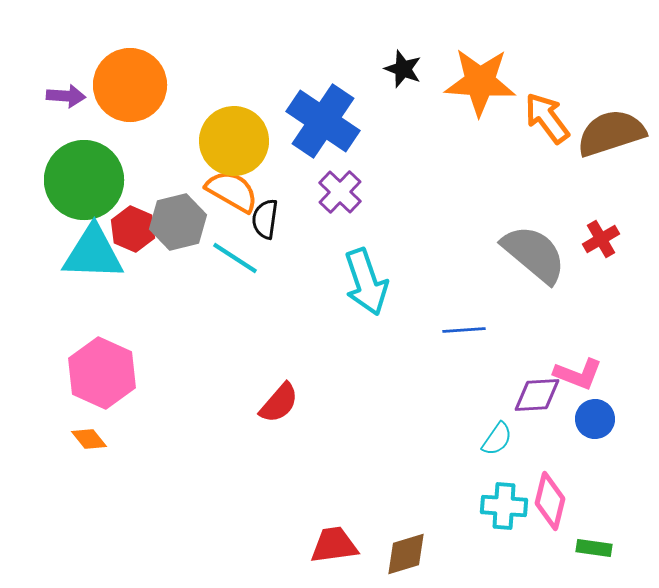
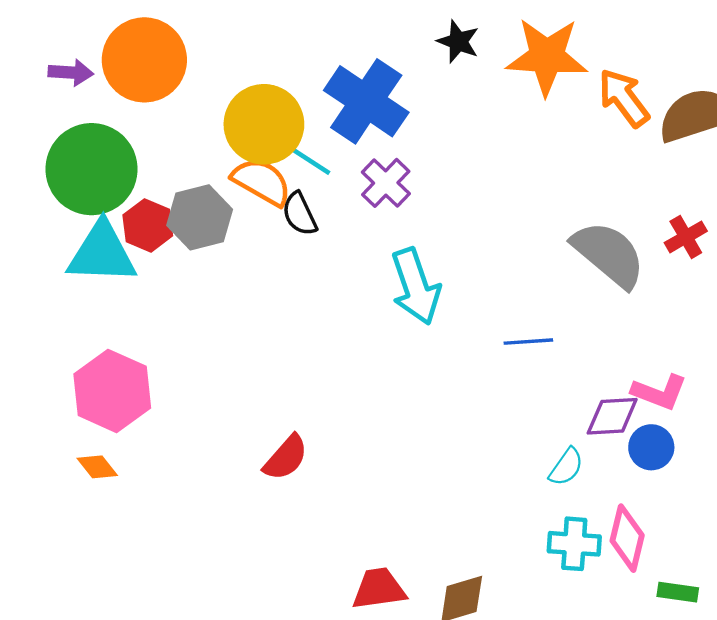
black semicircle: (265, 219) -> (300, 214), turned -33
cyan line: (235, 258) -> (305, 158), moved
red semicircle: (279, 403) -> (286, 458), moved
blue circle: (595, 419) -> (651, 447), moved

